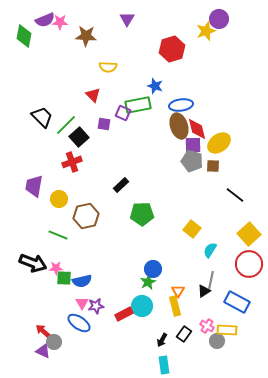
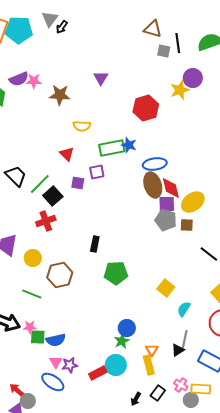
green rectangle: (138, 105) -> (112, 148), moved
purple square: (123, 113) -> (97, 172), turned -35
black rectangle: (121, 185) -> (95, 244), turned -35

